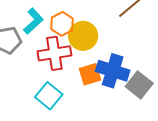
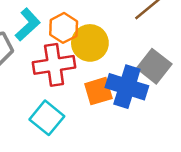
gray square: (139, 85) -> (154, 66), moved

